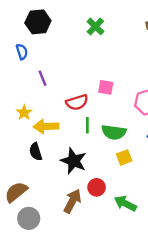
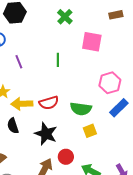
pink square: (106, 87) -> (92, 42), moved, size x1.5
red semicircle: (77, 102) -> (49, 103), moved
green line: (87, 125) -> (58, 60), moved

